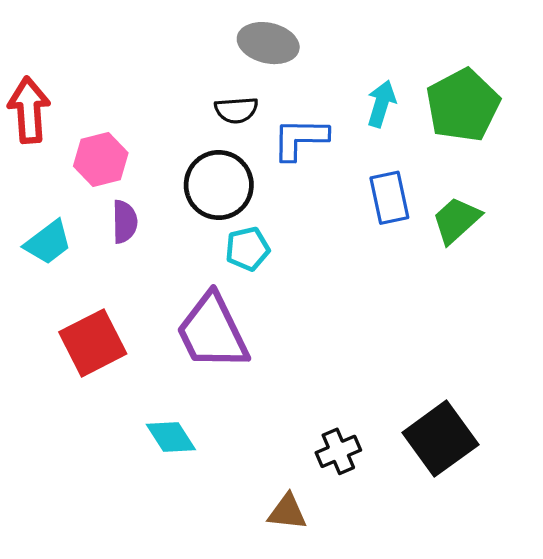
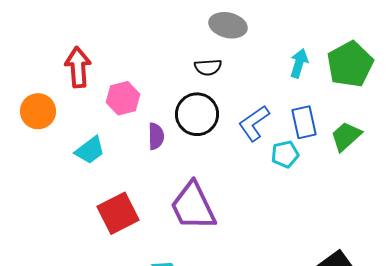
blue L-shape: (300, 139) -> (254, 123), moved, turned -36
purple semicircle: (125, 222) -> (156, 136), moved
cyan pentagon: (247, 249) -> (285, 154), moved

